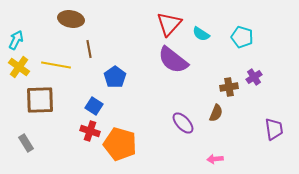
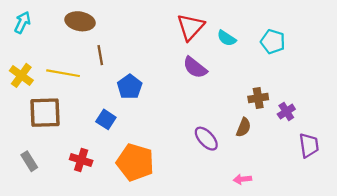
cyan arrow: (16, 40) -> (22, 22), moved
purple semicircle: (173, 60) -> (195, 68), size x0.7
purple cross: (254, 77) -> (286, 112), moved
red cross: (90, 131) -> (81, 160), moved

